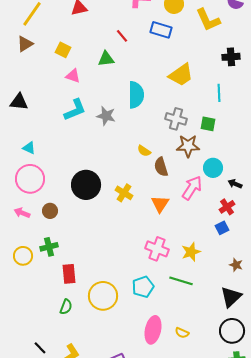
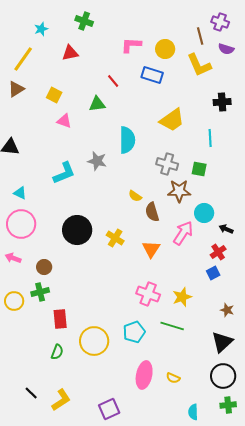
cyan L-shape: (75, 110) -> (64, 173), moved
brown circle: (50, 211) -> (44, 267), moved

